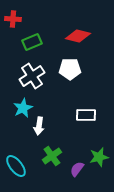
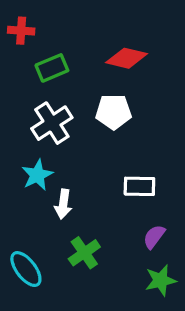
green star: (99, 157) -> (161, 280), moved
purple semicircle: (77, 169) -> (154, 237), moved

